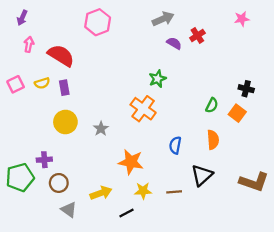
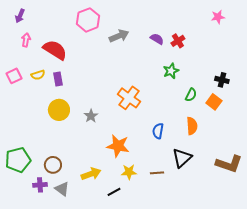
gray arrow: (163, 19) -> (119, 36), moved
red cross: (197, 35) -> (178, 41), moved
green star: (157, 79) -> (171, 71), moved
purple cross: (44, 160) -> (40, 185), moved

